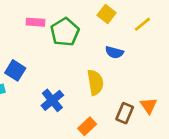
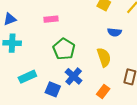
green pentagon: (65, 32) -> (64, 49), moved
blue square: (15, 70) -> (53, 89), moved

